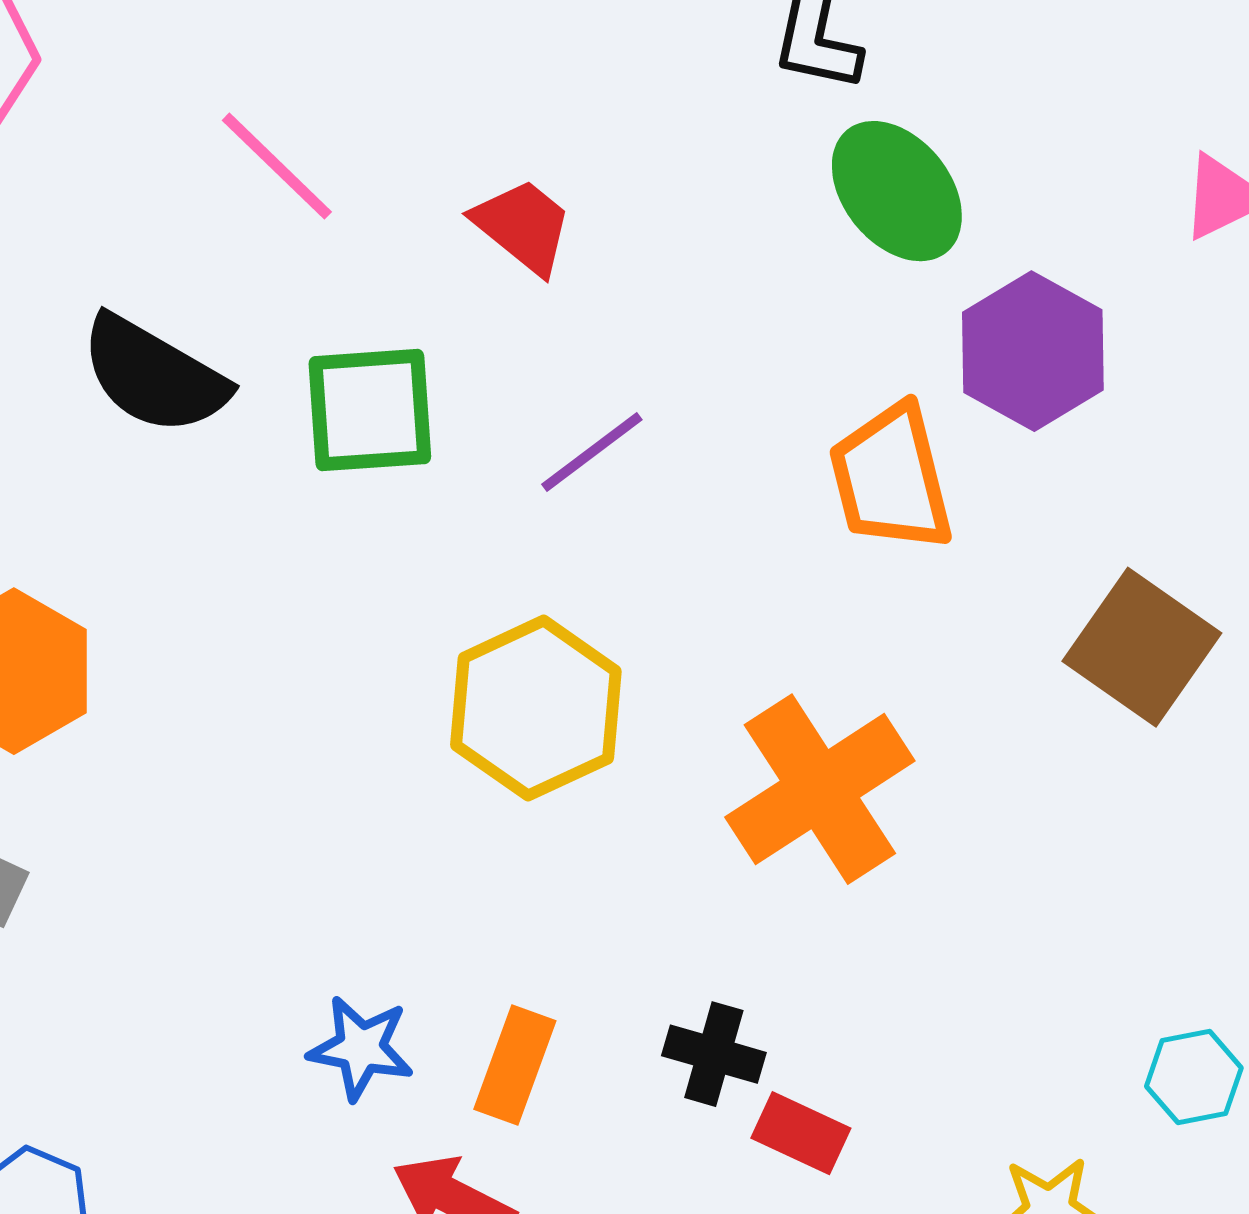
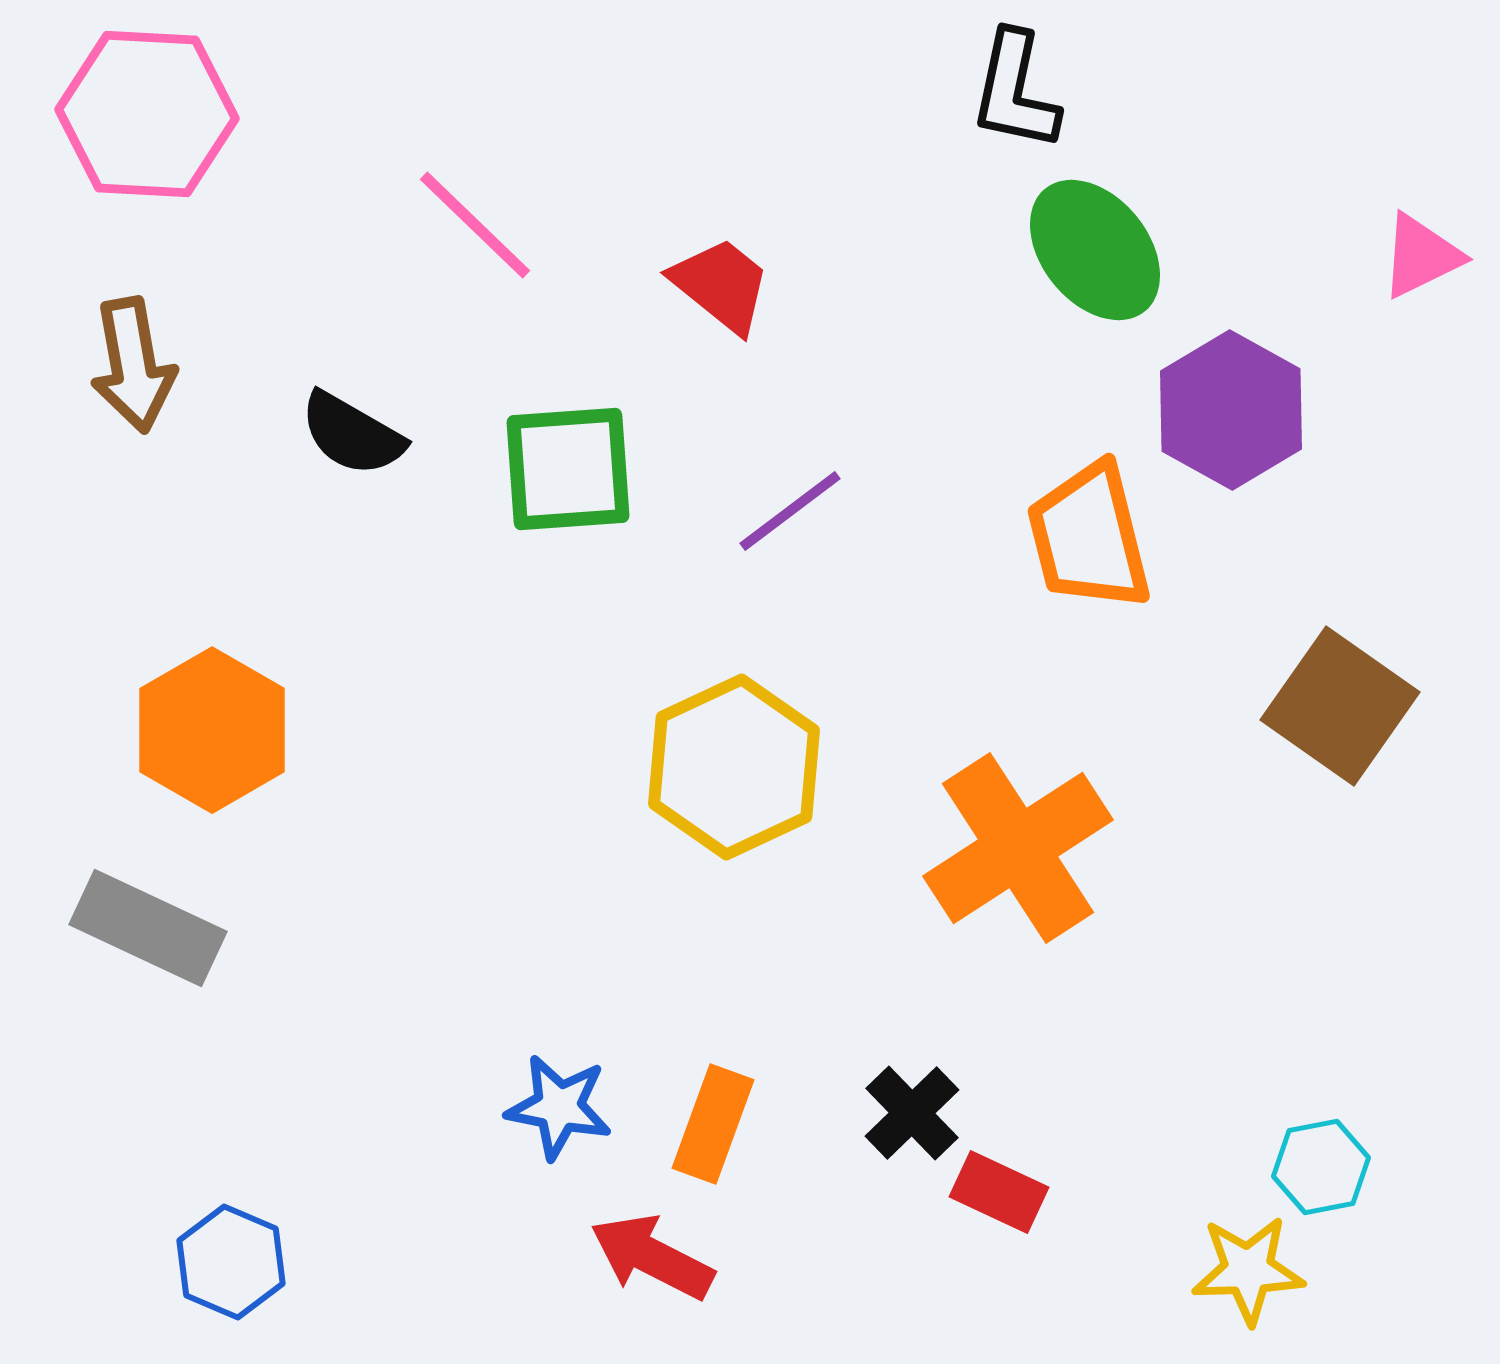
black semicircle: (154, 375) -> (352, 434), size x0.7
black cross: (714, 1054) -> (912, 1113), turned 30
cyan hexagon: (1194, 1077) -> (1321, 1167), moved

